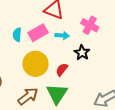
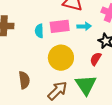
pink rectangle: (38, 33) -> (60, 26), turned 30
red semicircle: (62, 70) -> (96, 59), moved

